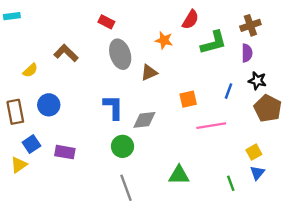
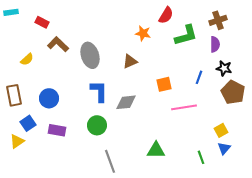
red rectangle: (106, 22) -> (42, 22), moved
gray ellipse: (120, 54) -> (90, 55), moved
blue circle: (49, 105) -> (49, 98), moved
green circle: (122, 146) -> (97, 125), moved

